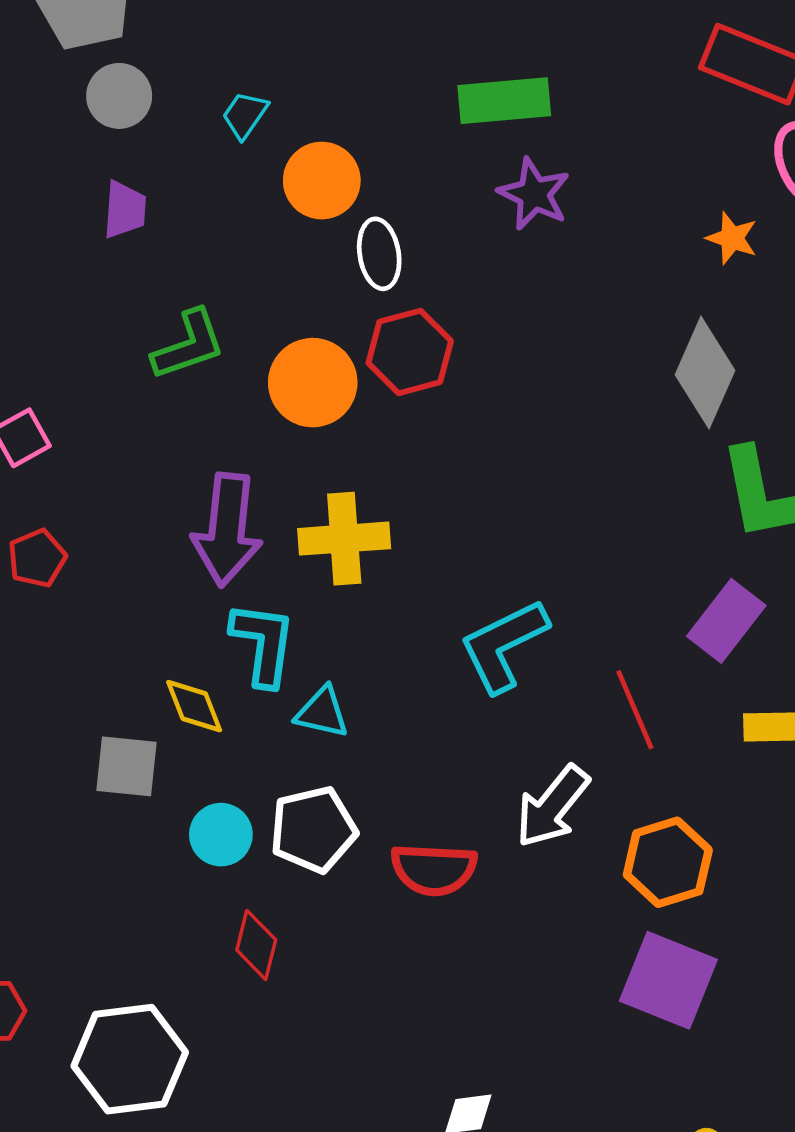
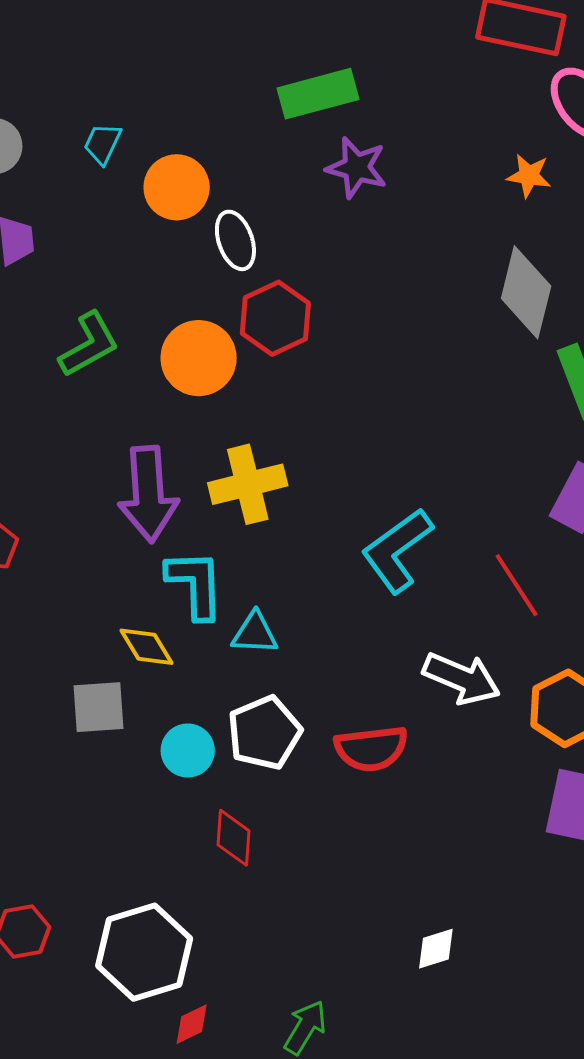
white arrow: (552, 806) -> (461, 678), turned -96

